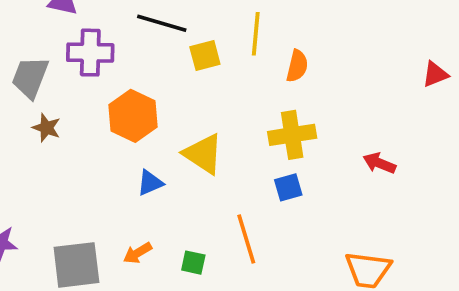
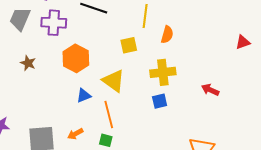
yellow square: (205, 56) -> (129, 45), moved
gray trapezoid: (30, 77) -> (20, 19), moved
orange line: (246, 239) -> (109, 115), moved

